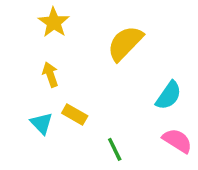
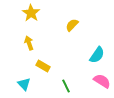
yellow semicircle: (125, 43) -> (72, 25), size x0.6
cyan triangle: (42, 123) -> (24, 84), moved

